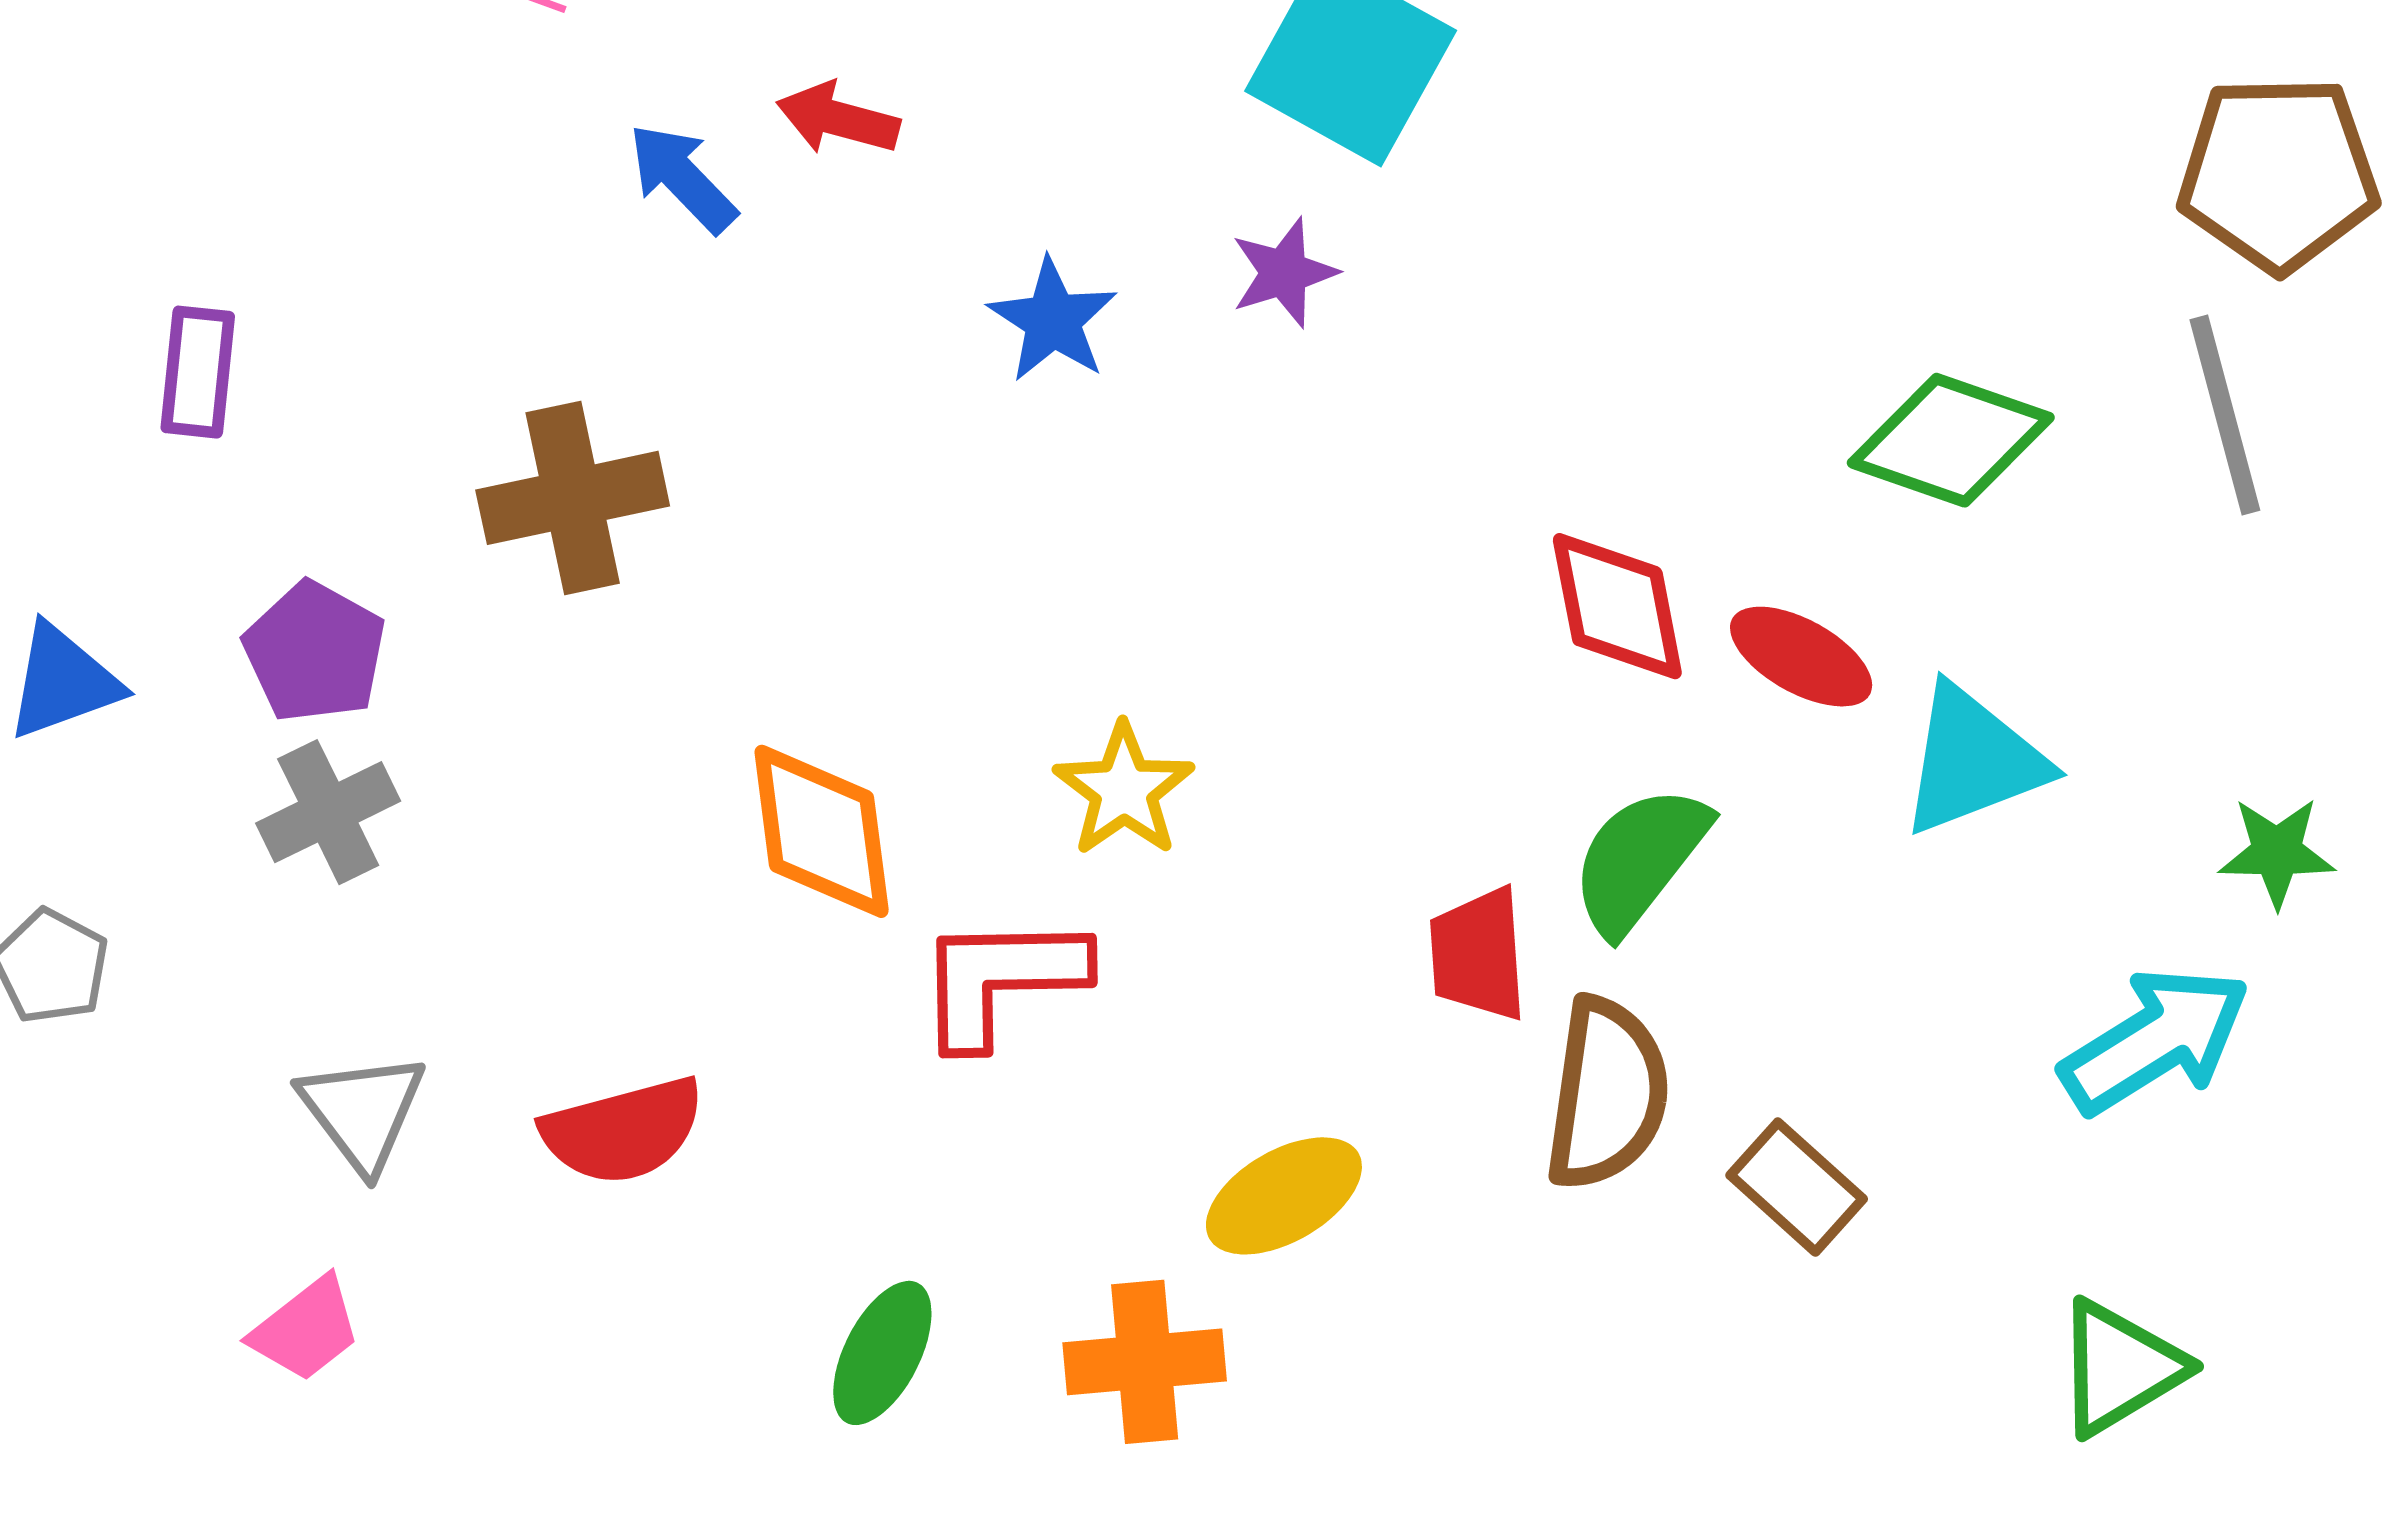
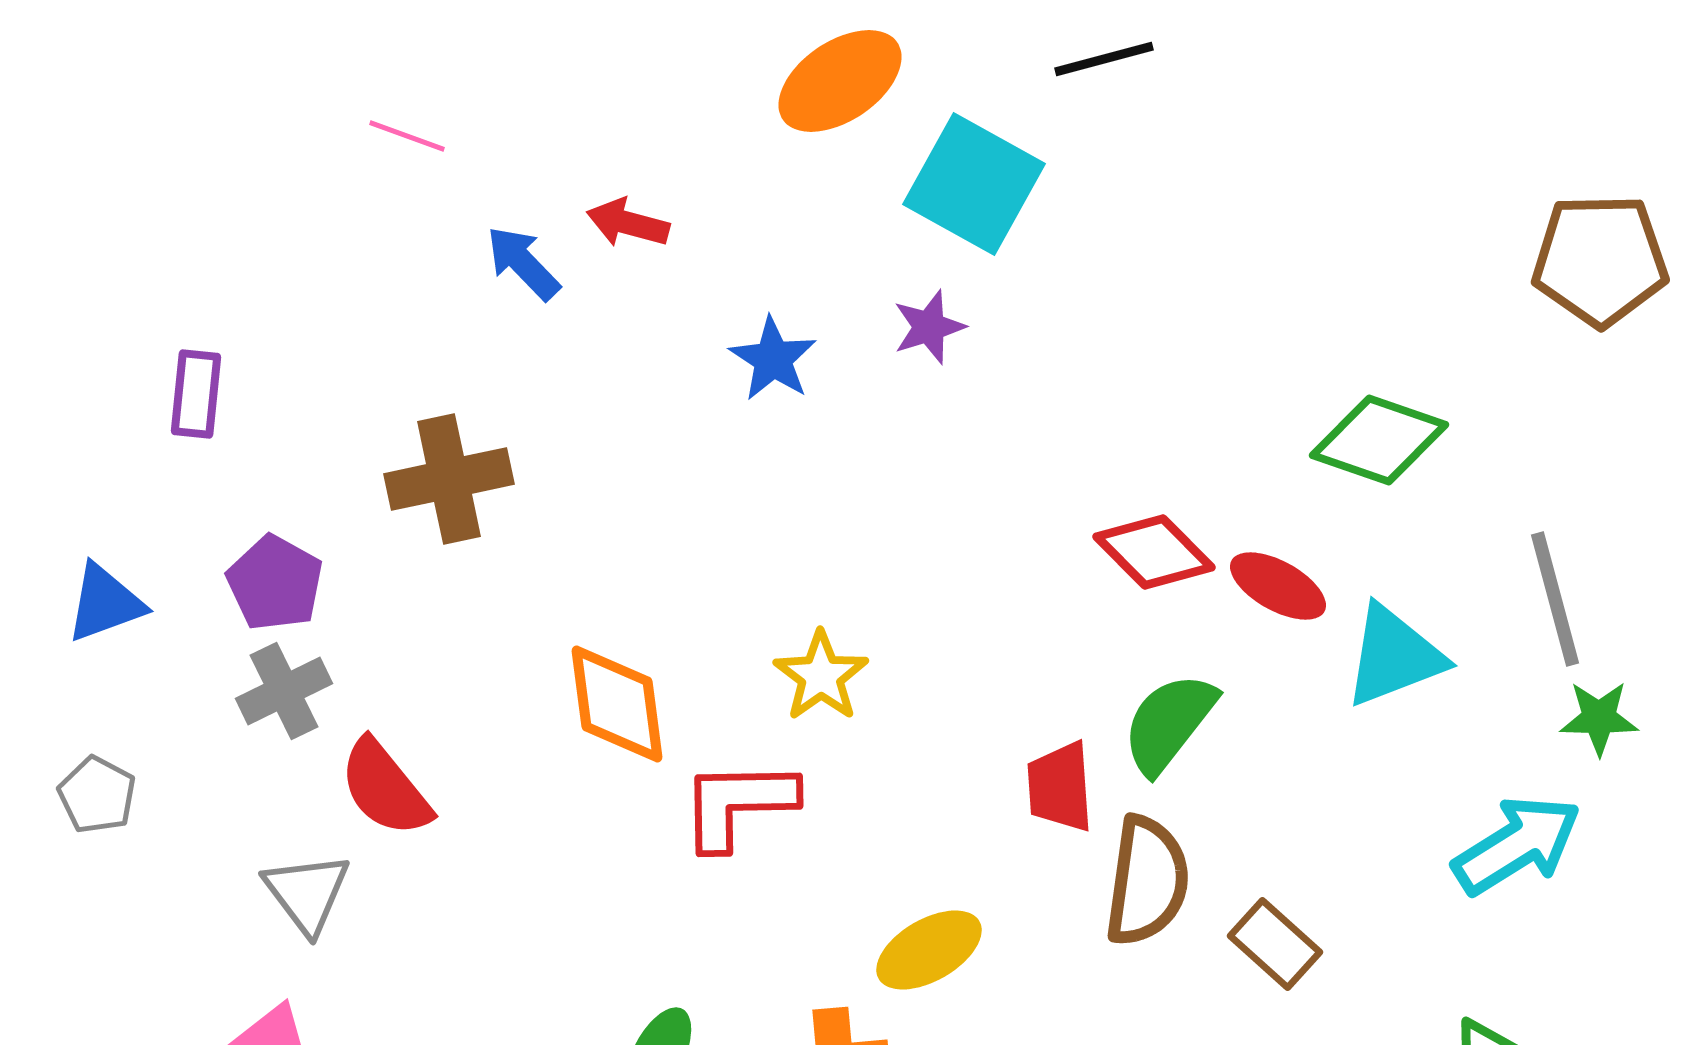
gray line: (2225, 415) -> (1555, 599), moved
red diamond: (1617, 606) -> (1154, 552), turned -34
red semicircle: (623, 1131) -> (385, 788), moved, turned 66

